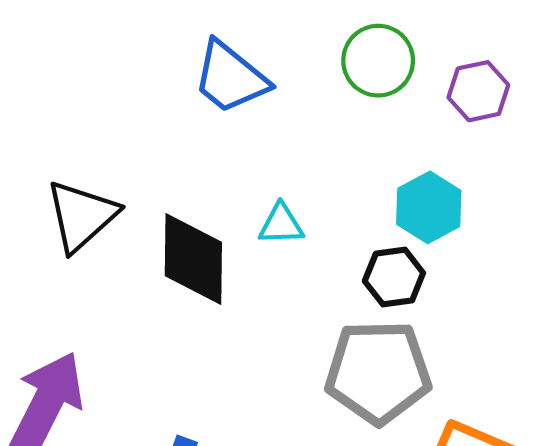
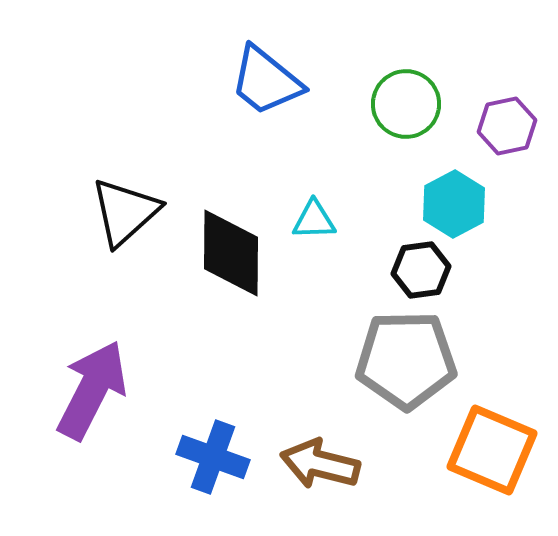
green circle: (378, 61) -> (406, 104), moved
purple hexagon: (478, 91) -> (507, 126), moved

